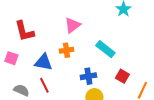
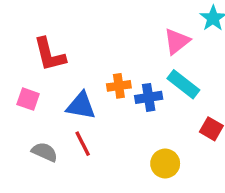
pink triangle: (72, 25) -> (177, 41), moved
blue cross: (88, 76) -> (149, 97), moved

